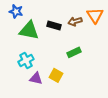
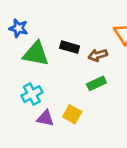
brown arrow: (75, 21) -> (98, 55), moved

